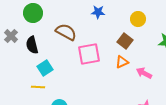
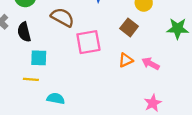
orange triangle: (122, 62) -> (126, 60), moved
cyan square: (45, 68) -> (39, 58), turned 35

